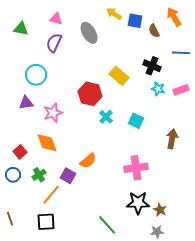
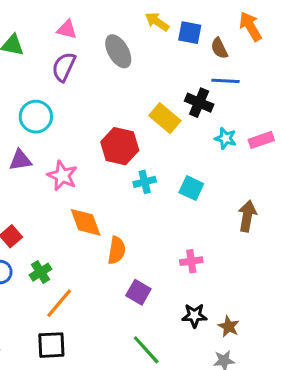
blue line: (181, 53) -> (225, 81), moved
black cross: (152, 66) -> (199, 103), moved
pink star: (53, 113) -> (62, 176), turned -30
cyan cross: (106, 117) -> (145, 182), turned 32
orange diamond: (47, 143) -> (86, 222), moved
orange semicircle: (88, 161) -> (117, 250), turned -42
pink cross: (136, 168) -> (191, 261), size x0.6
purple square: (68, 176) -> (138, 292), moved
black star: (138, 203) -> (194, 316), size x0.7

